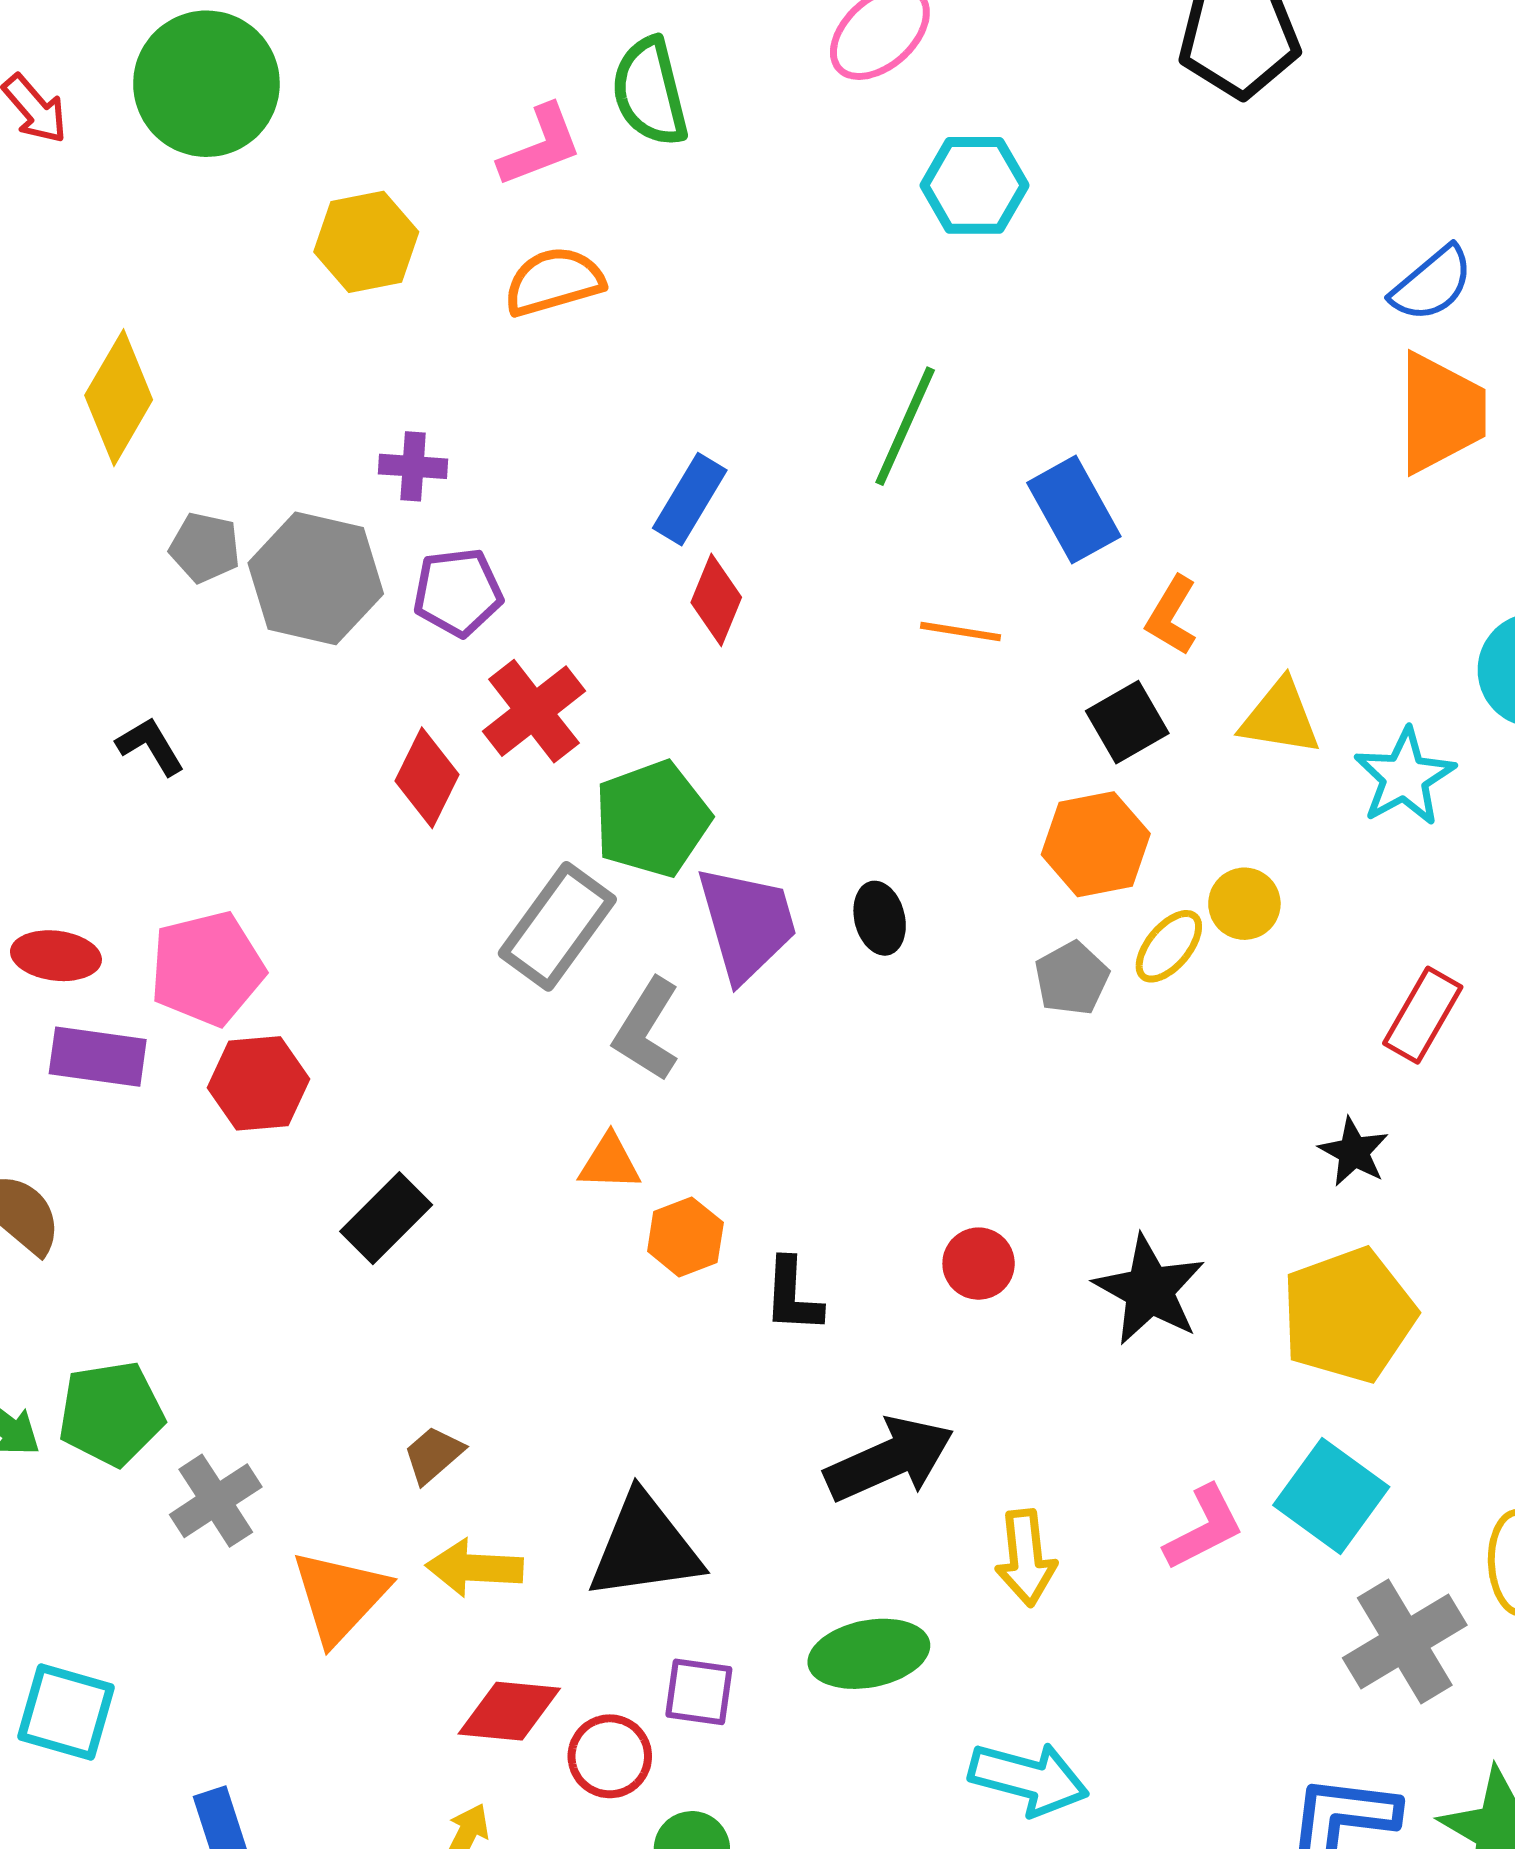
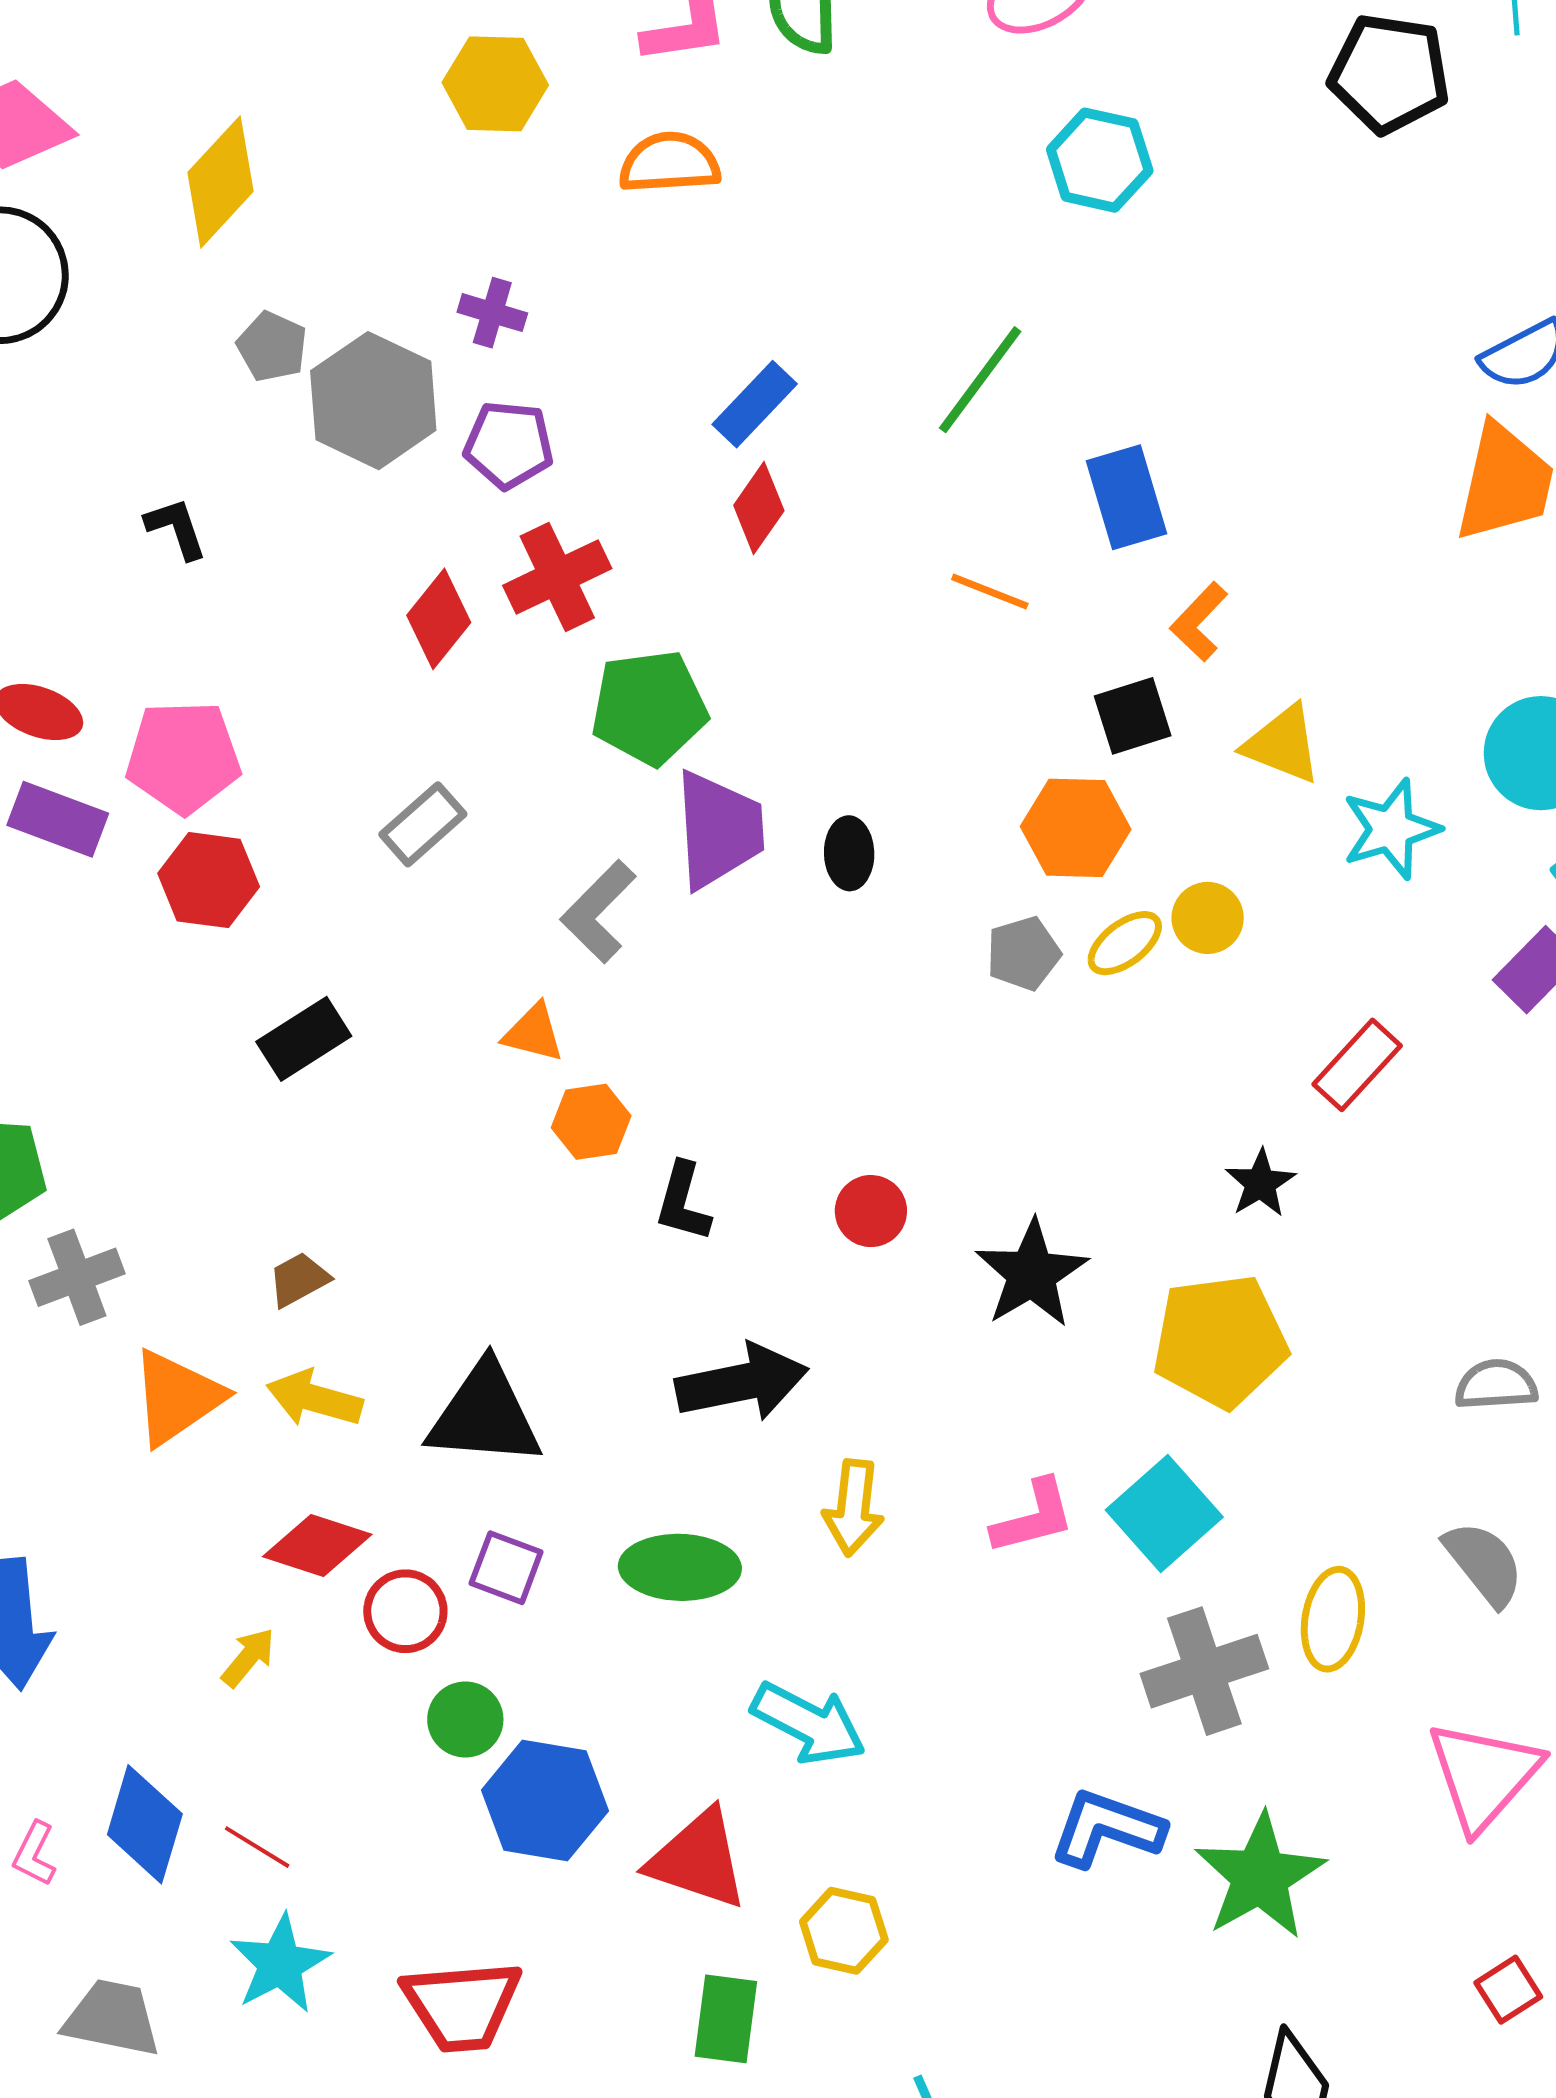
gray rectangle: (557, 926) -> (423, 824), moved, size x0.7

